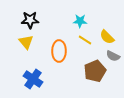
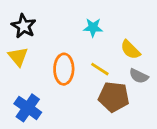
black star: (30, 20) -> (24, 26), turned 30
yellow line: (85, 40) -> (100, 69), moved
brown pentagon: (95, 71) -> (114, 97), turned 30

